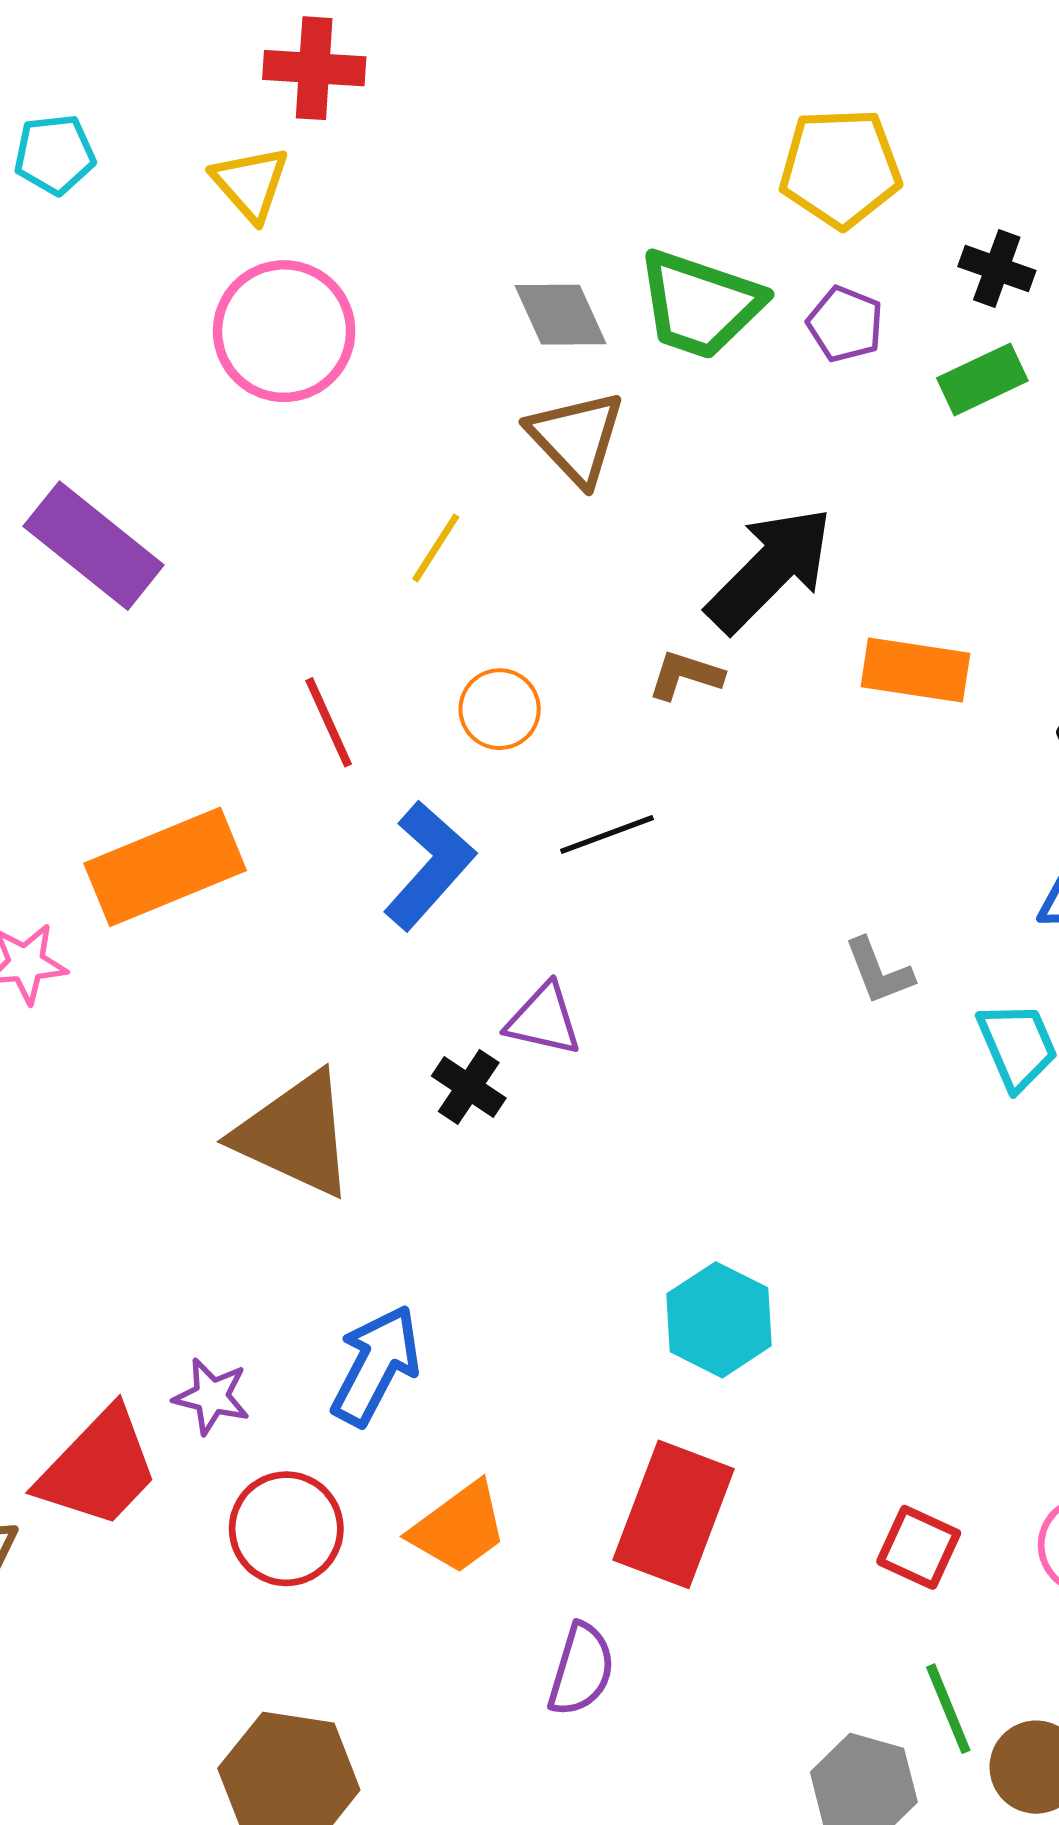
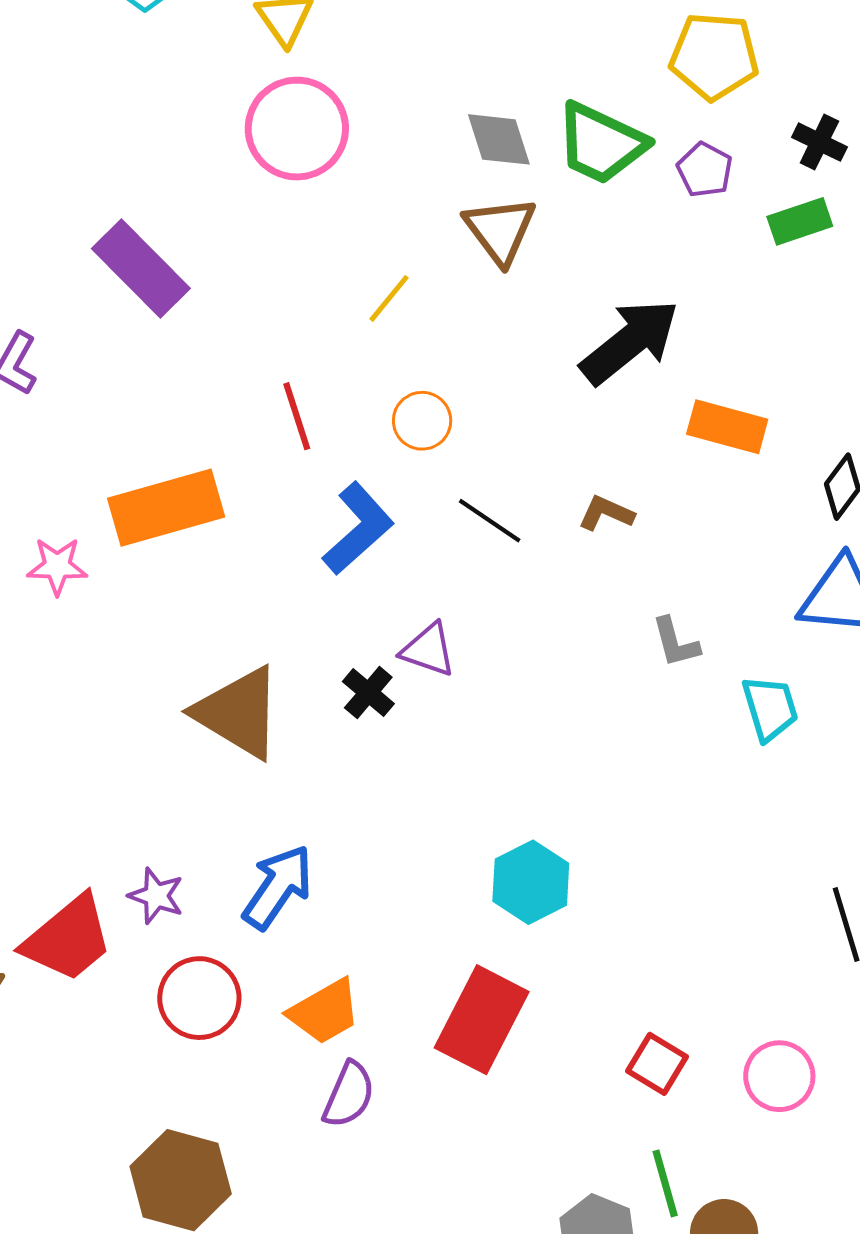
brown L-shape: (686, 675) -> (606, 513), moved
black line: (607, 834) -> (490, 521), turned 48
purple semicircle: (581, 1670) -> (349, 1095), moved

